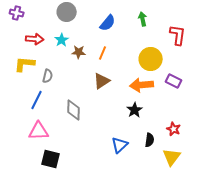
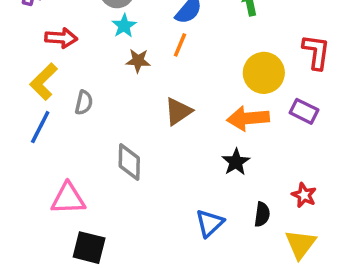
red L-shape: (178, 35) -> (316, 52), moved
cyan star: (62, 40) -> (124, 26), moved
orange line: (103, 53) -> (180, 45), moved
yellow L-shape: (25, 64) -> (44, 82), turned -50
blue line: (37, 100) -> (40, 127), moved

